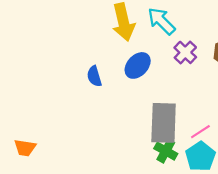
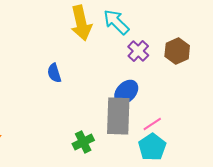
blue ellipse: (138, 65) -> (126, 92), moved
green cross: (166, 151) -> (83, 142), moved, turned 35

